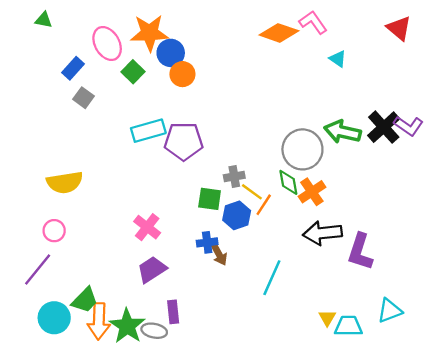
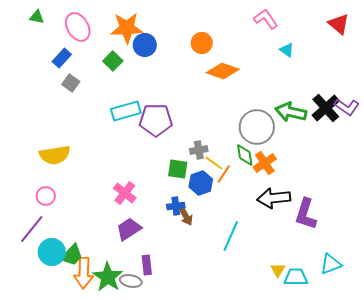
orange diamond: (279, 33) -> (223, 71), moved
pink ellipse: (107, 43) -> (78, 27), moved
orange circle: (182, 74) -> (202, 43), moved
cyan circle: (54, 318) -> (52, 252), moved

